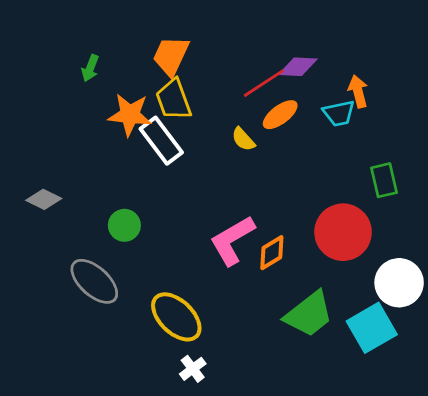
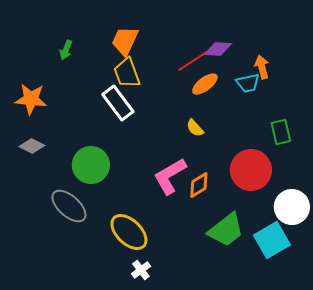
orange star: (130, 115) -> (31, 99), moved
yellow semicircle: (243, 139) -> (195, 128), moved
green circle: (124, 225) -> (91, 165), size x1.6

